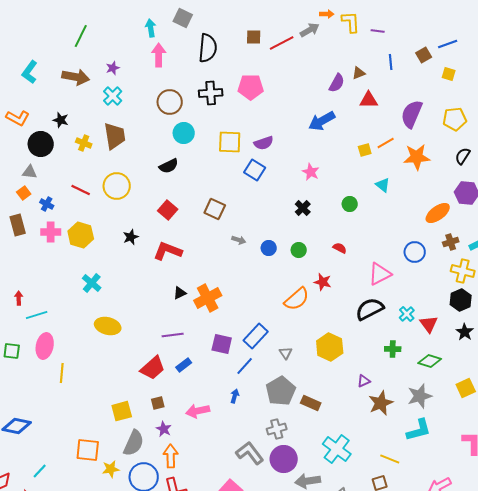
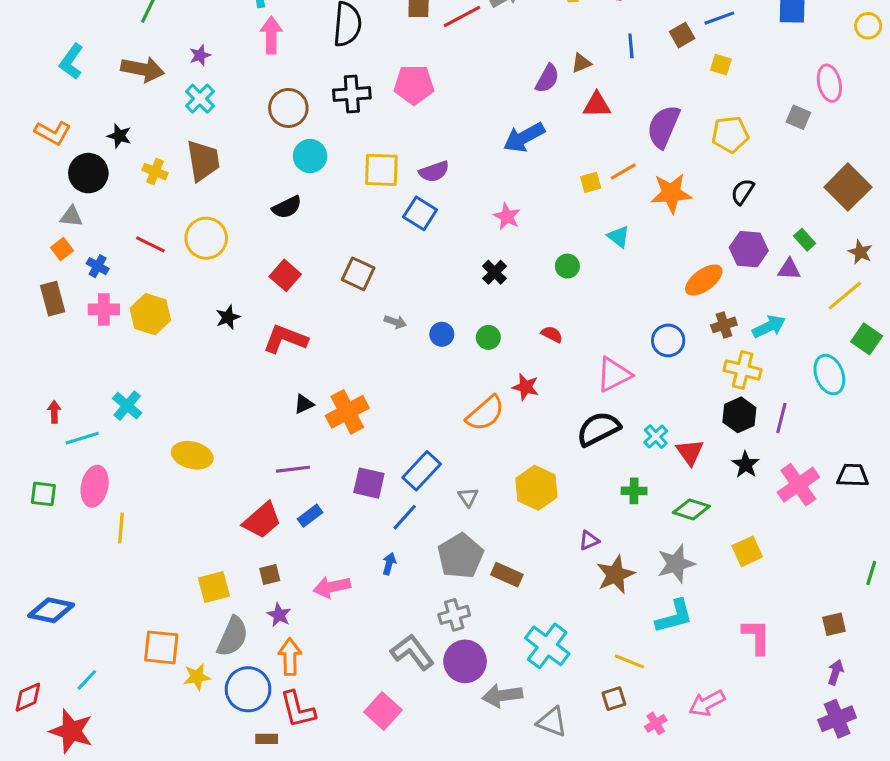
cyan cross: (92, 283) -> (127, 406), moved

